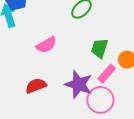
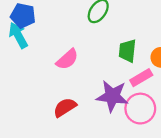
pink rectangle: (107, 74) -> (141, 78), turned 30

